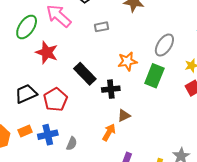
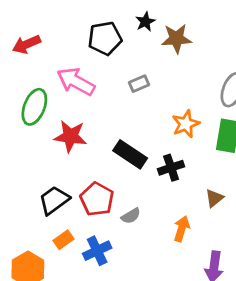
brown triangle: (124, 115) -> (214, 198), moved
orange rectangle: (25, 131) -> (63, 240), moved
gray semicircle: (72, 144) -> (131, 216), moved, turned 48

